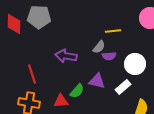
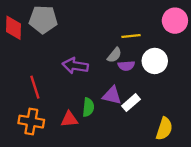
white circle: (135, 64) -> (155, 61), moved
white rectangle: (123, 87) -> (131, 103), moved
green semicircle: (77, 91) -> (88, 107), turned -35

